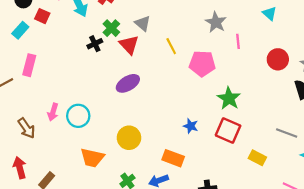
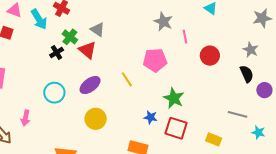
yellow line: (171, 46) -> (127, 79), moved
red circle: (278, 59) -> (210, 56), moved
green star: (229, 98) -> (174, 98), moved
cyan circle: (78, 116) -> (54, 93), moved
red square: (228, 131) -> (176, 128), moved
yellow circle: (129, 138) -> (96, 119), moved

